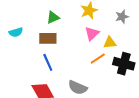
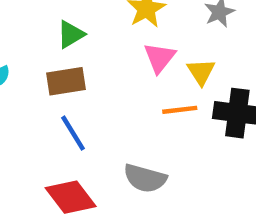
yellow triangle: (110, 43) -> (201, 72), turned -48
orange line: (98, 59) -> (180, 110), turned 35

